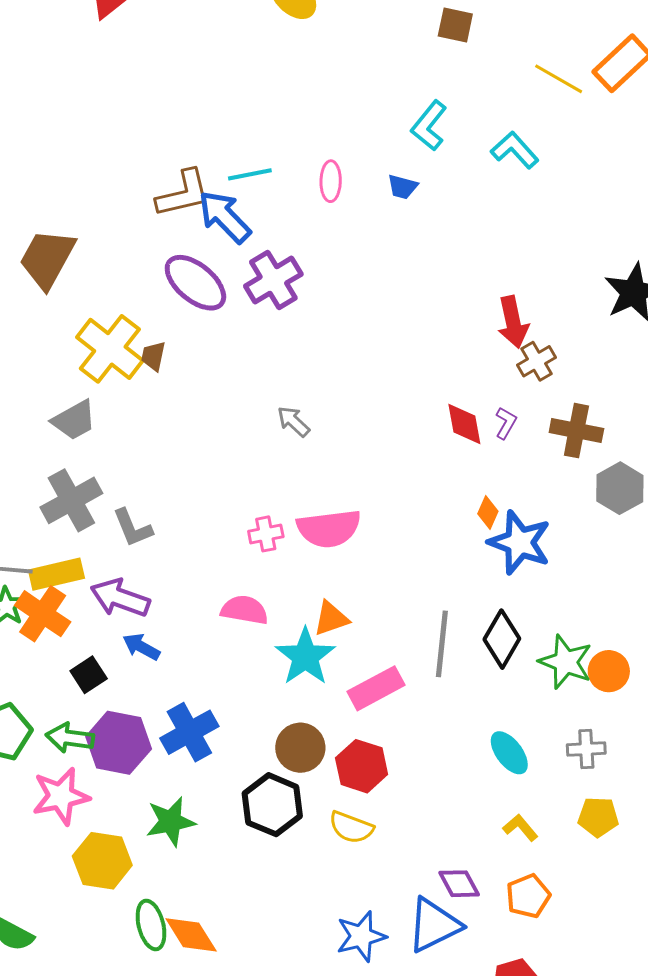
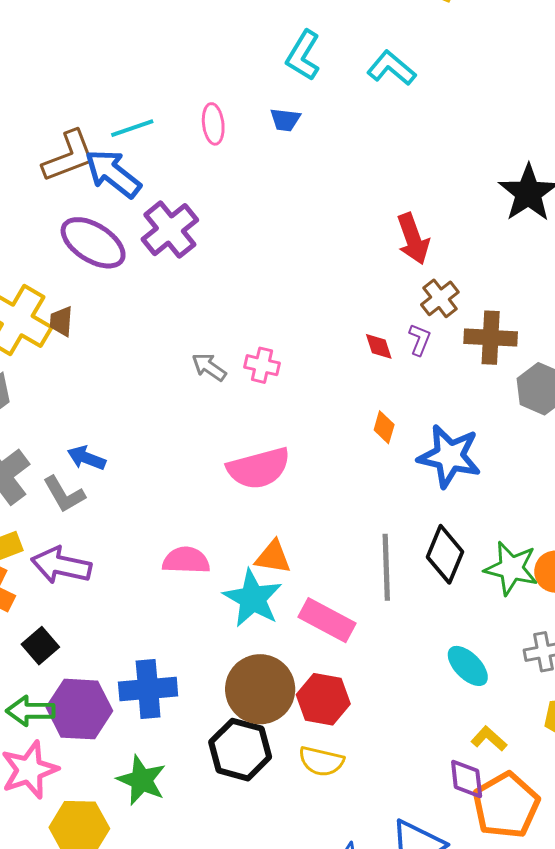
brown cross: (536, 361) -> (440, 298), moved
red diamond: (464, 424) -> (379, 346), size x0.7
orange diamond: (488, 512) -> (384, 427), moved
pink cross: (266, 534) -> (262, 365), moved, turned 32
orange triangle: (331, 618) -> (273, 557), turned 36
blue arrow: (141, 647) -> (86, 458), moved
pink rectangle: (376, 688) -> (327, 620), turned 64
blue cross: (189, 732) -> (148, 689), turned 32
brown circle: (300, 748) -> (260, 689), size x1.4
green star: (171, 822) -> (142, 780), turned -30
purple diamond: (459, 884) -> (467, 779), moved, turned 30
orange pentagon: (528, 896) -> (506, 805), size x1.5

